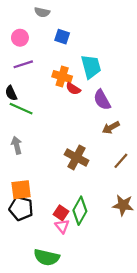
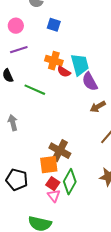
cyan trapezoid: (91, 67) -> (80, 65), moved
green line: (21, 109) -> (35, 90), moved
brown cross: (77, 157) -> (60, 151), moved
orange square: (21, 190) -> (49, 165), moved

